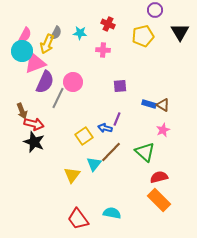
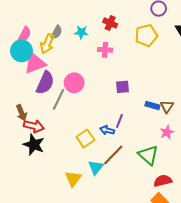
brown triangle: (163, 105) -> (167, 107), turned 32

